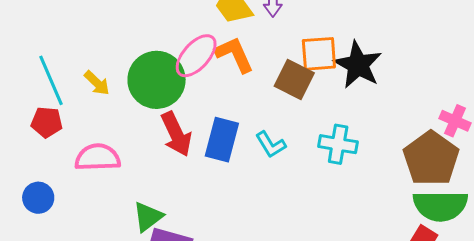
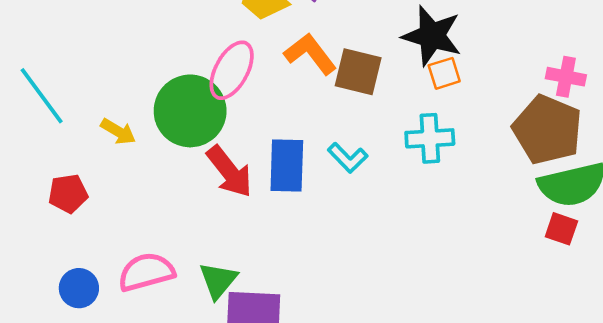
orange L-shape: (234, 54) -> (310, 54), moved
orange square: (319, 54) -> (444, 73), moved, size x0.7
cyan line: (51, 80) -> (42, 96), moved
pink semicircle: (98, 157) -> (146, 272), moved

